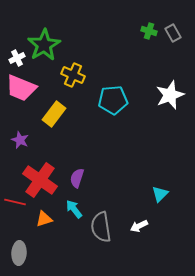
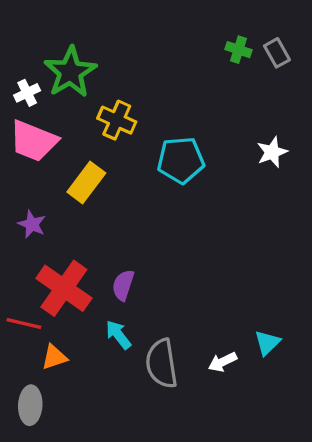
white star: (170, 95) -> (272, 152), size x0.7
cyan triangle: (160, 194) -> (267, 343), moved
orange triangle: (44, 219) -> (54, 357), moved

